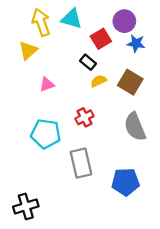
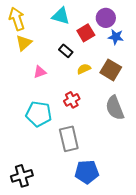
yellow arrow: (41, 22) -> (17, 19), moved
black rectangle: (88, 62) -> (66, 51), moved
blue pentagon: (126, 182) -> (87, 172), moved

